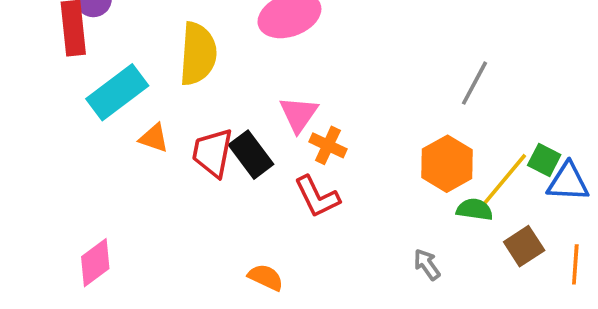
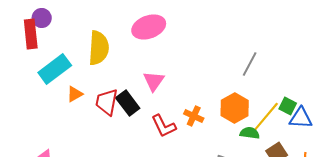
orange triangle: (154, 138) -> (75, 94), turned -48
orange cross: (328, 145) -> (194, 116), moved

